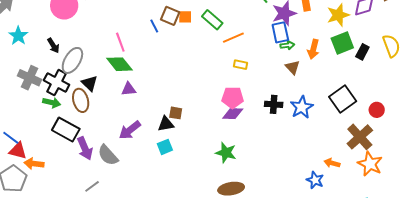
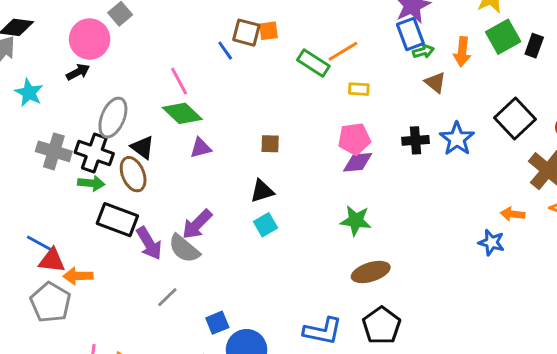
green rectangle: (212, 20) -> (313, 63), moved
black arrow: (53, 46) -> (78, 72), moved, turned -77
brown square: (176, 113) -> (270, 144), moved
purple arrow: (130, 130) -> (197, 224), moved

